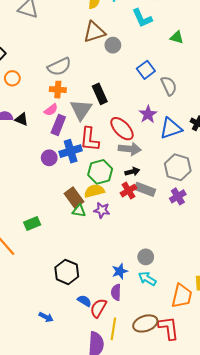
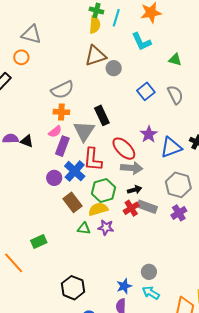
orange circle: (12, 78) -> (21, 57), moved
gray semicircle: (169, 86) -> (175, 95), moved
blue cross: (71, 151) -> (75, 171), turned -30
brown rectangle: (74, 198) -> (72, 202), moved

